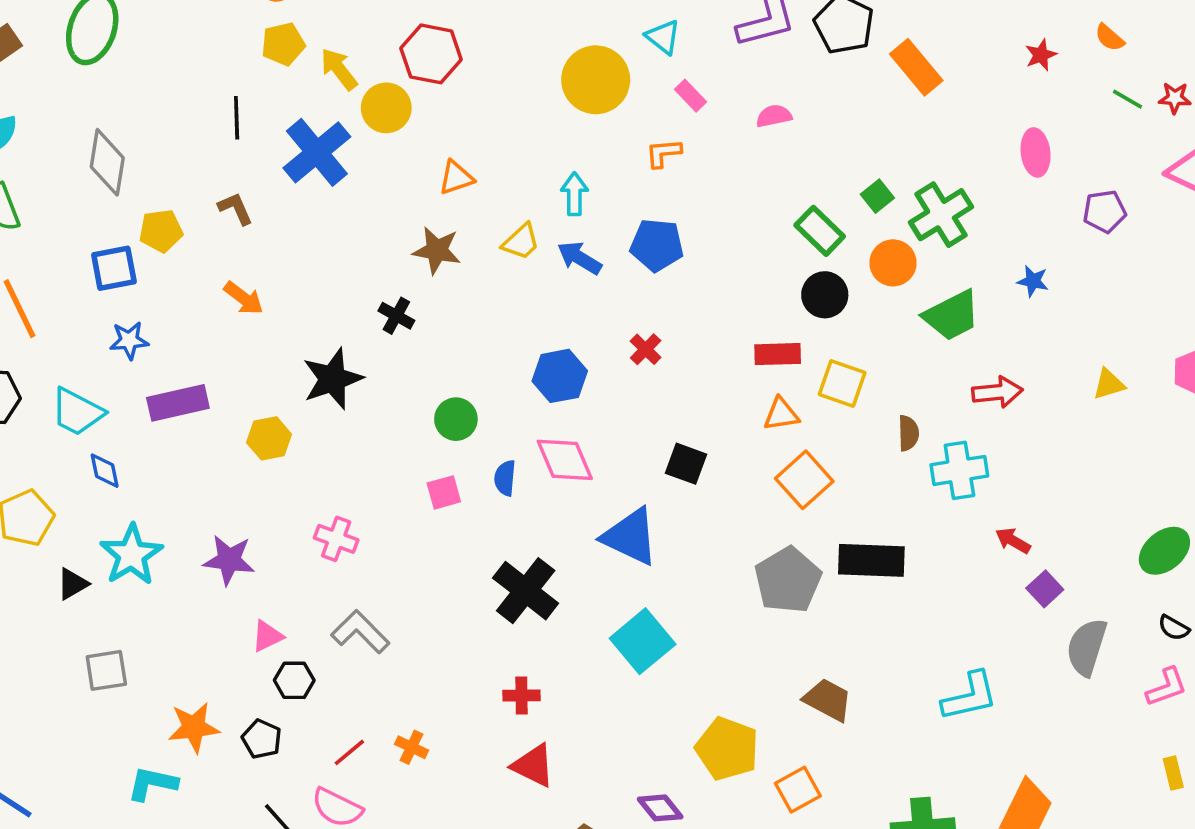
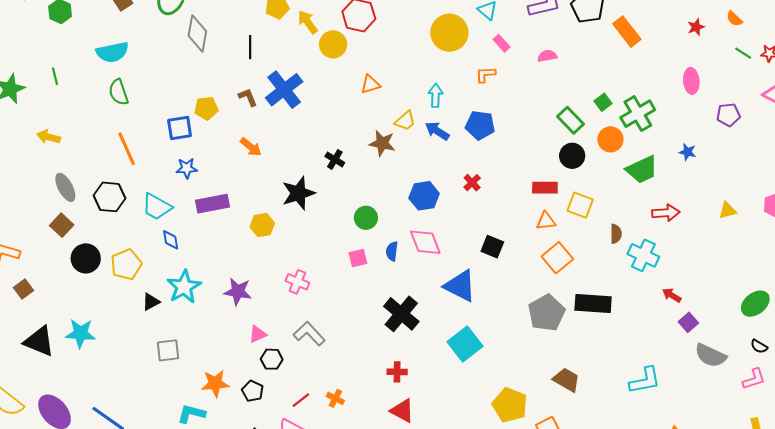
blue cross: (317, 152) -> (284, 90), moved
gray diamond: (107, 162) -> (197, 34), moved
brown star: (437, 250) -> (382, 143), moved
cyan cross: (959, 470) -> (643, 255), turned 32
gray semicircle: (1087, 647) -> (711, 355), turned -84

